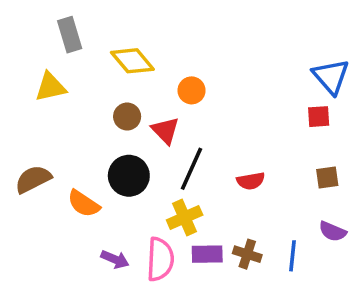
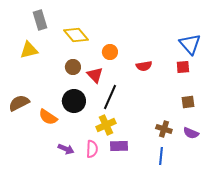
red semicircle: (251, 181) -> (144, 66), moved
brown cross: (247, 254) -> (164, 129), moved
blue line: (293, 256) -> (161, 156), moved
pink semicircle: (160, 259) -> (92, 149), size x0.7

